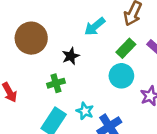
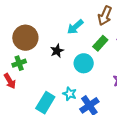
cyan circle: (121, 76) -> (84, 63), moved
green cross: (56, 83) -> (19, 63), moved

